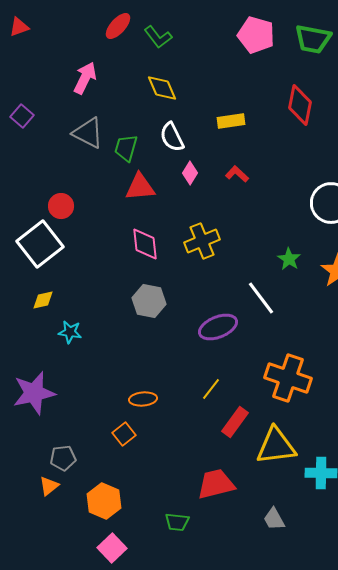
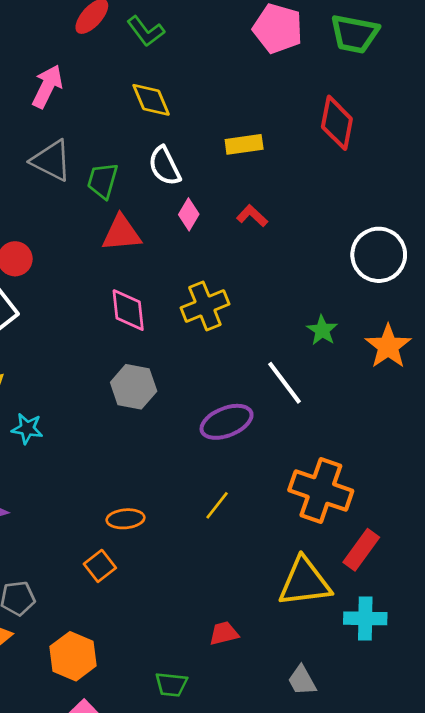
red rectangle: (235, 422) -> (361, 550), moved
red trapezoid: (216, 484) -> (224, 633), size x0.6

